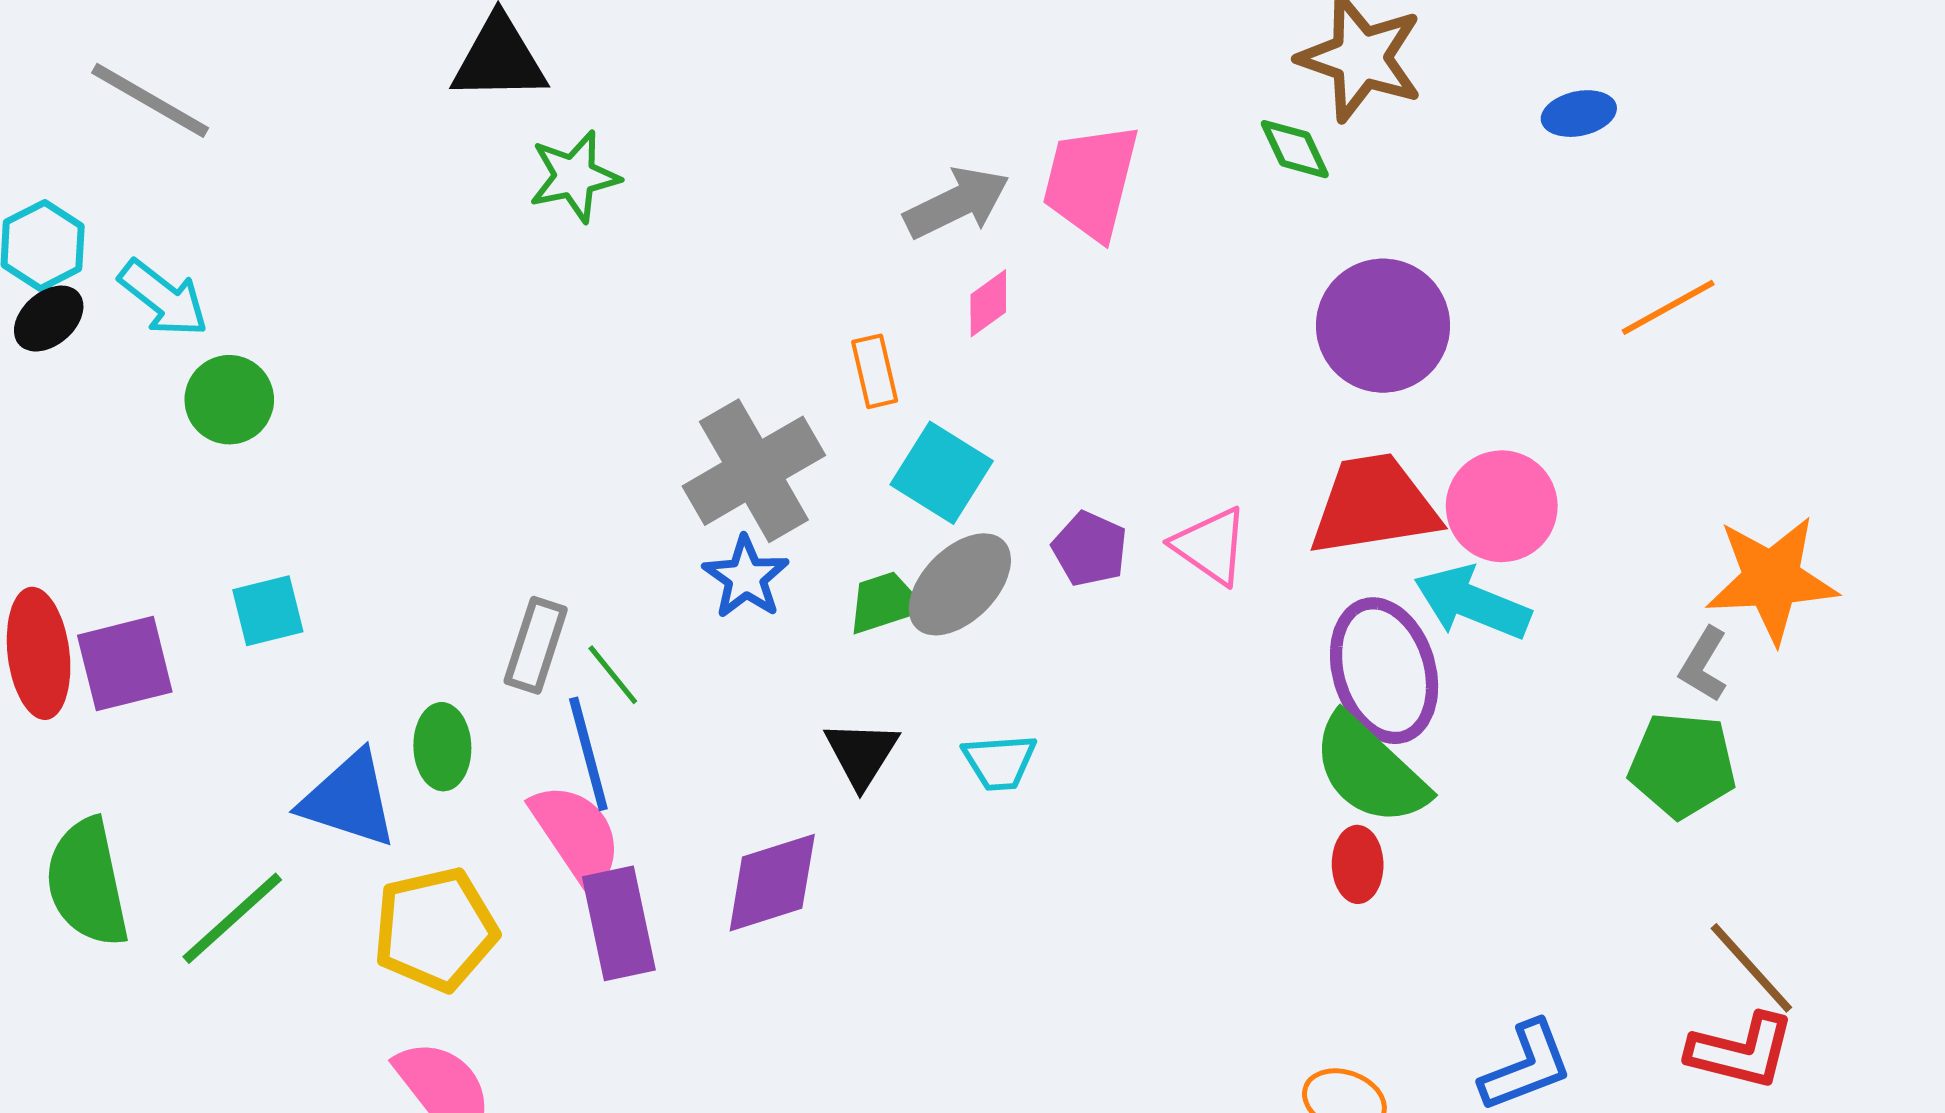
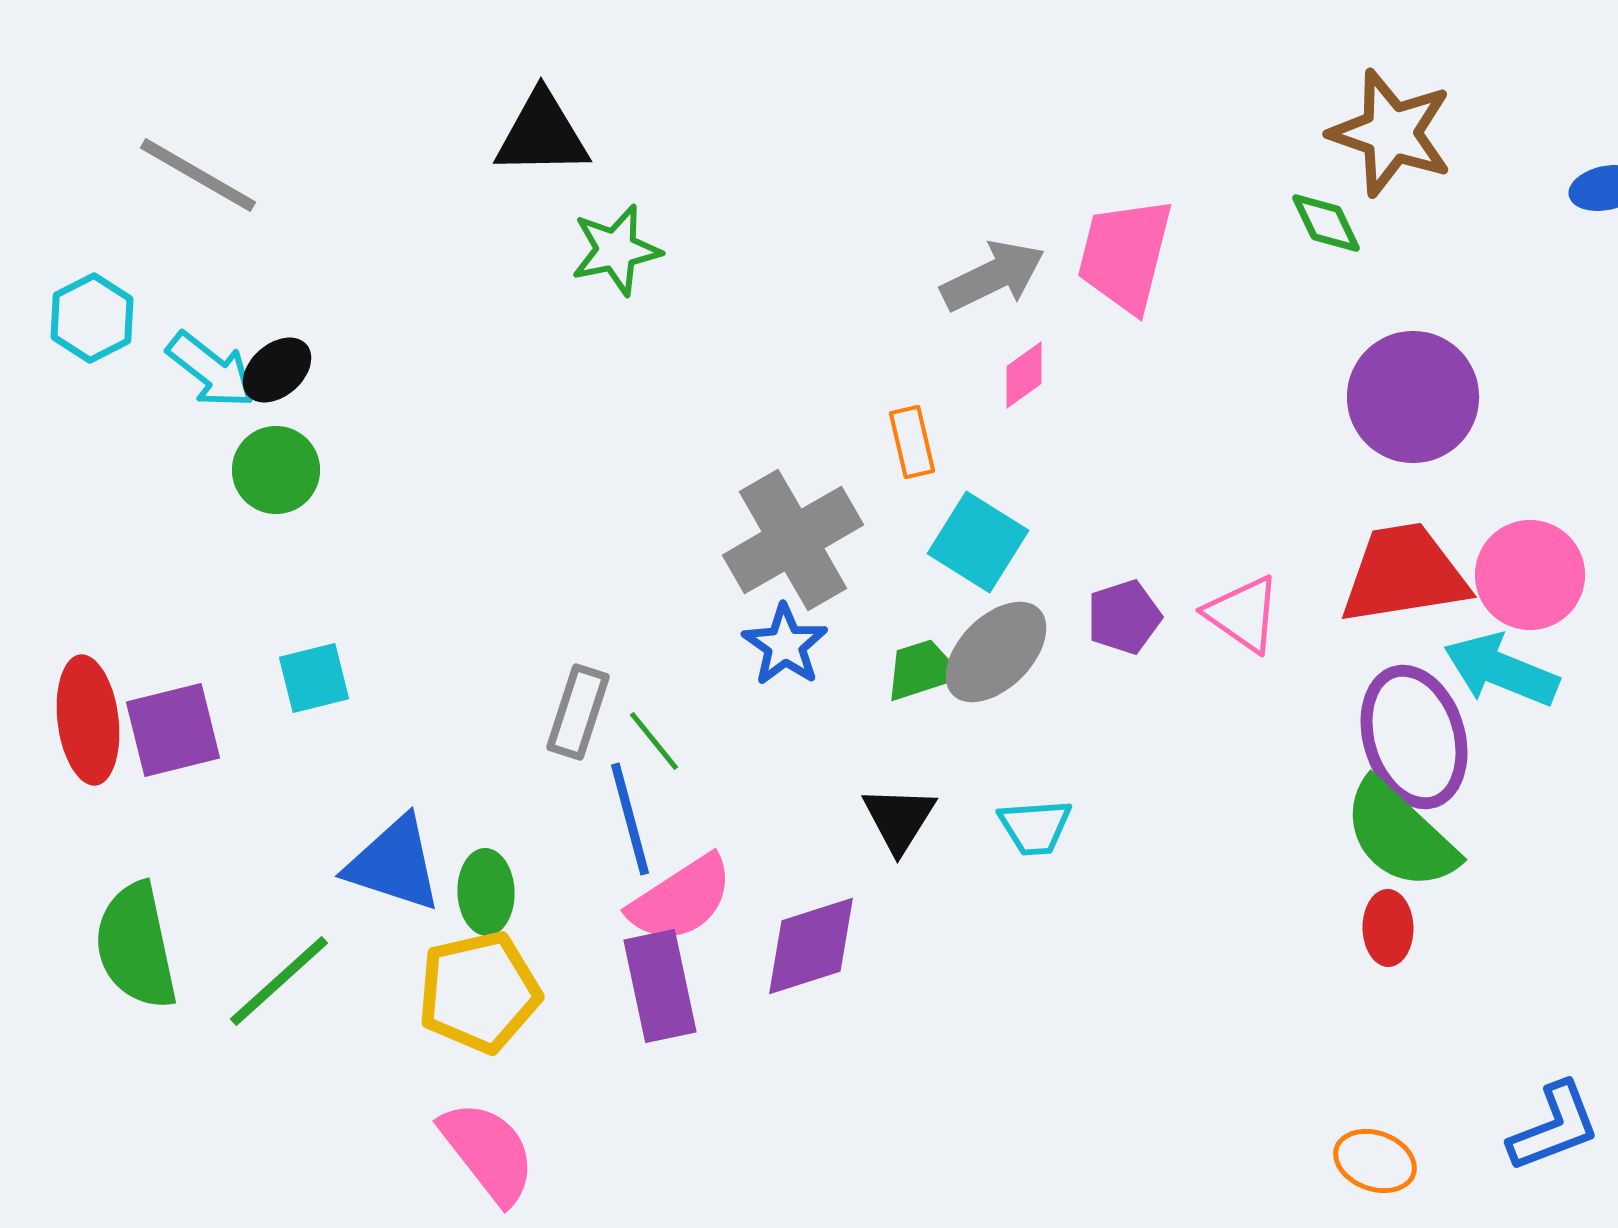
black ellipse: (49, 319) -> (277, 370), moved
purple pentagon: (1090, 549) -> (1124, 617), turned 30
green ellipse: (442, 747) -> (486, 892), moved
pink semicircle: (576, 835) -> (681, 899), moved, turned 91

